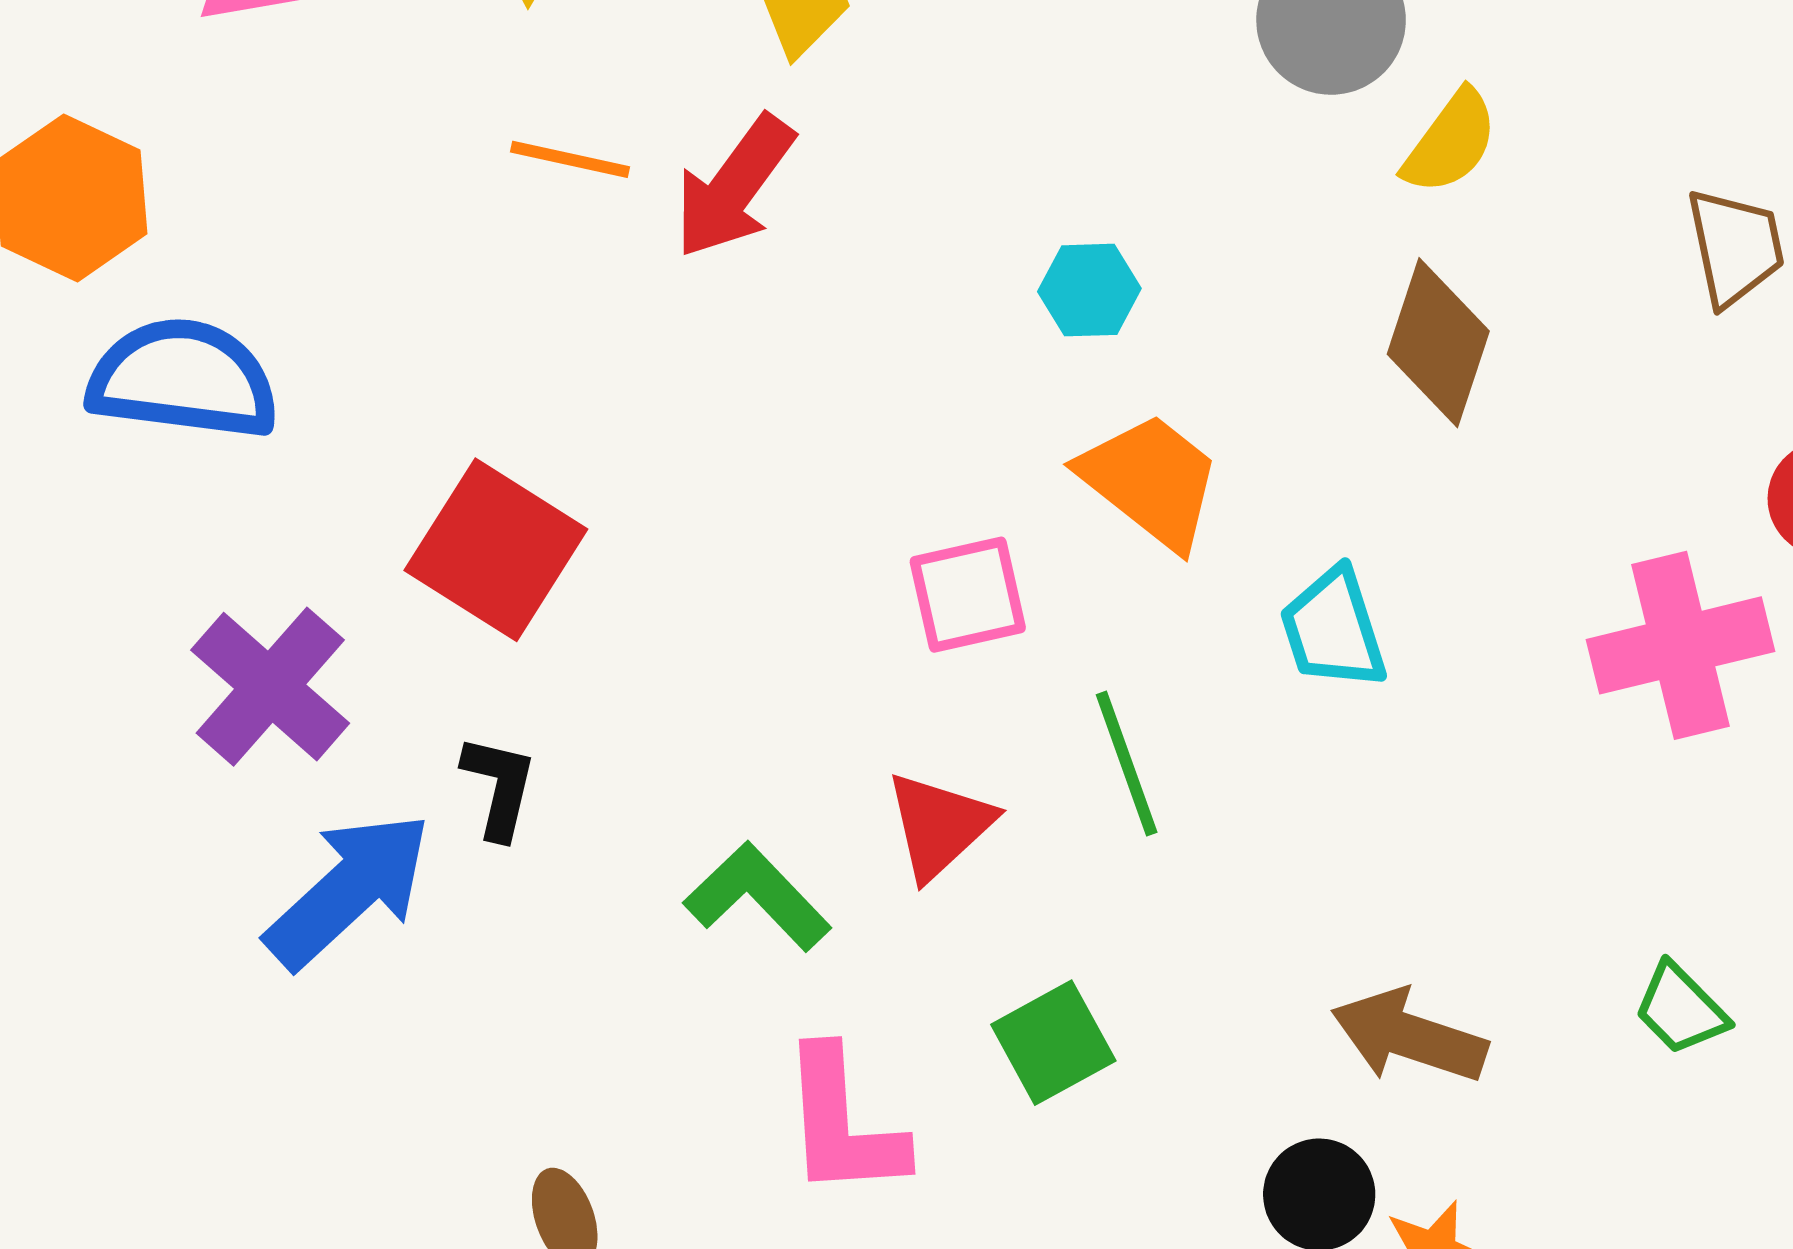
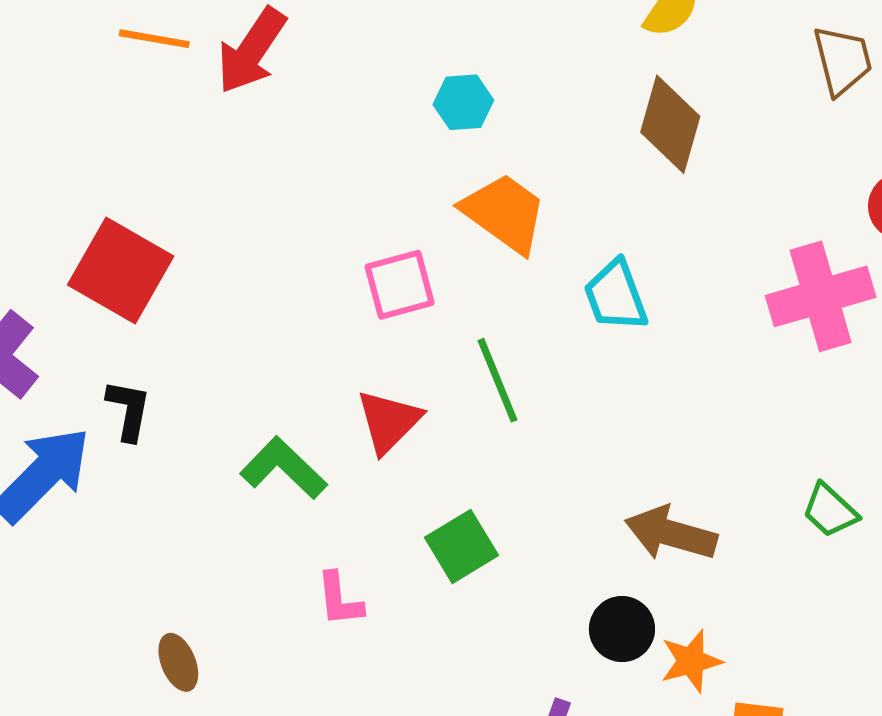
pink L-shape: (843, 1123) -> (340, 599), size x0.6

